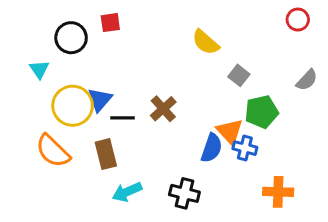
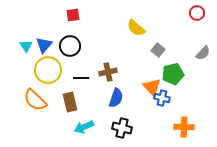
black circle: (71, 38) -> (70, 46), moved
blue triangle: (100, 100) -> (44, 45), moved
brown cross: (163, 109) -> (108, 72), turned 30
blue semicircle: (212, 148) -> (116, 98), moved

